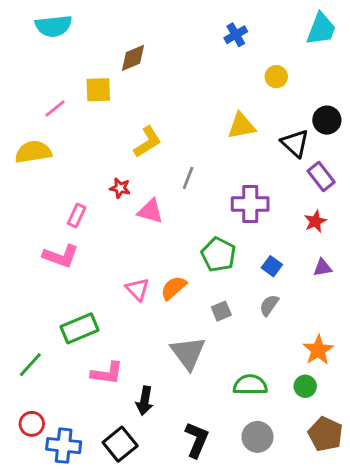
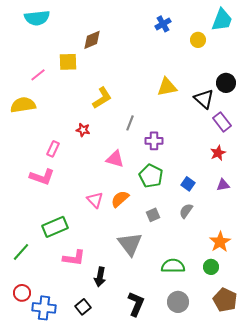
yellow circle: (276, 77) -> (198, 40), moved
purple cross: (250, 204) -> (154, 141), moved, size x0.7
pink triangle: (150, 211) -> (115, 159), moved
black square: (120, 444) -> (83, 307), size x0.7

